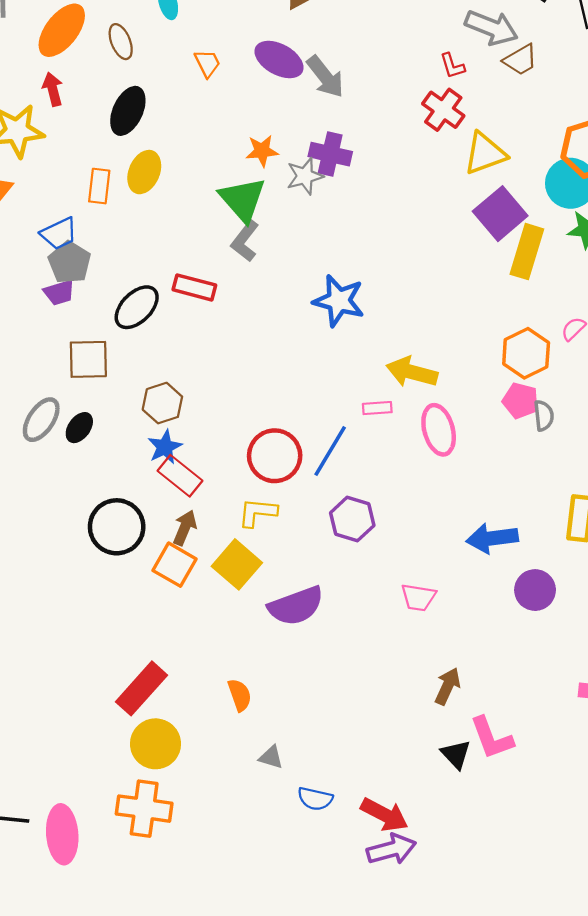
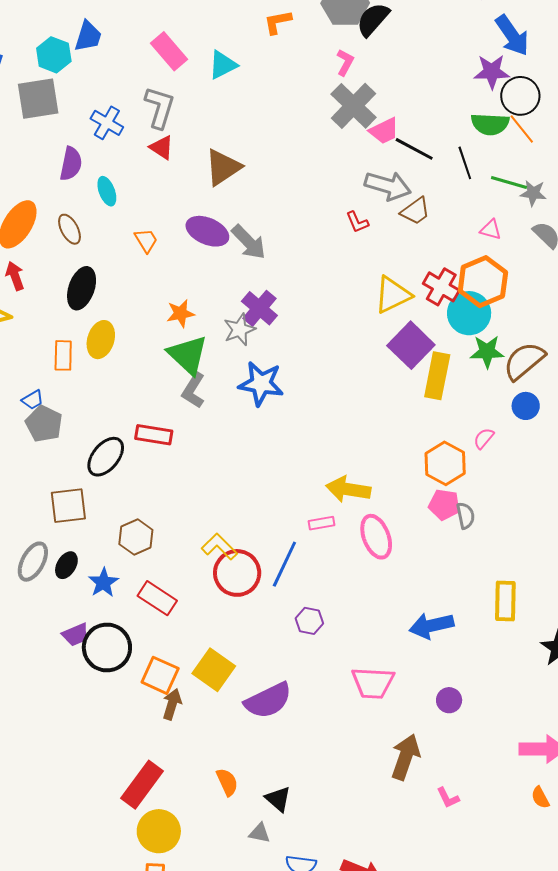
red cross: (443, 110) -> (441, 287), moved
orange star: (262, 151) -> (181, 313), moved
purple cross: (330, 154) -> (259, 308), turned 33
blue trapezoid: (59, 234) -> (33, 400), size x0.7
purple trapezoid: (59, 292) -> (75, 635), moved
blue star: (339, 301) -> (261, 384), moved
blue star: (165, 447) -> (103, 583), moved
yellow L-shape: (258, 512) -> (219, 547), moved, turned 45
purple hexagon: (352, 519) -> (309, 621), size x0.7
brown arrow: (185, 528) -> (172, 704), moved
purple circle: (535, 590) -> (449, 700), moved, size x0.7
pink trapezoid: (418, 597) -> (373, 683), size x1.4
brown arrow: (448, 686) -> (406, 757), size x1.4
pink L-shape: (492, 738) -> (448, 798), size x0.6
black triangle: (456, 754) -> (278, 799), moved

